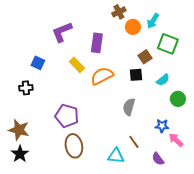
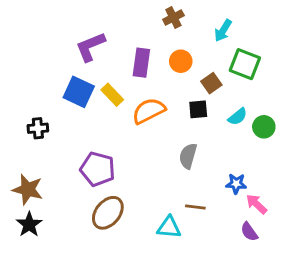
orange circle: (133, 27) -> (181, 61), moved
blue square: (38, 63) -> (79, 92), moved, size x1.5
green circle: (178, 99) -> (264, 127), moved
brown line: (134, 142) -> (195, 207), turned -48
brown ellipse: (74, 146) -> (108, 213), turned 50
purple semicircle: (158, 159) -> (249, 232), moved

